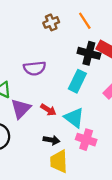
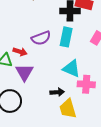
purple semicircle: (35, 68) -> (41, 38), moved
red arrow: (48, 110) -> (20, 52), moved

